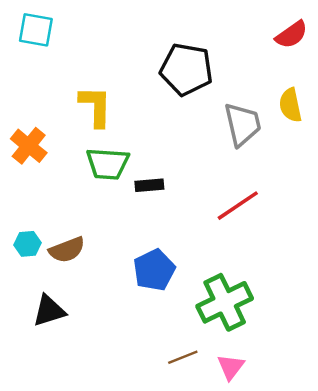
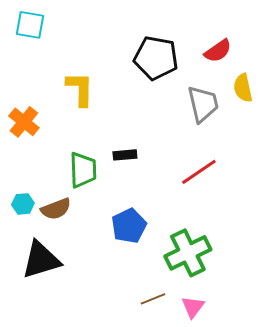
red semicircle: (292, 35) -> (218, 51), moved
green trapezoid: (108, 164) -> (83, 170), moved, turned -96
black triangle: (49, 311) -> (41, 260), size x1.4

